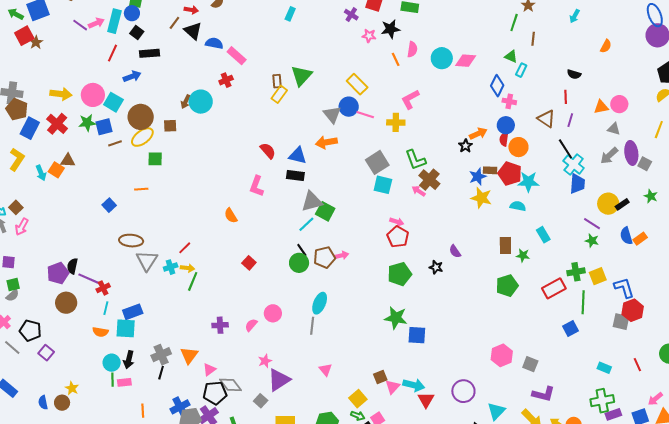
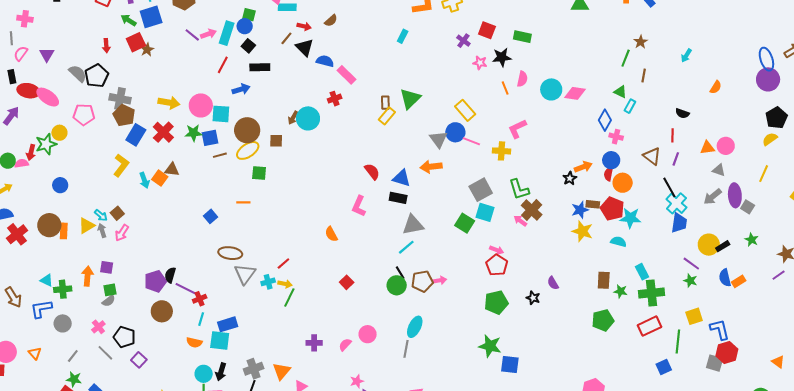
cyan square: (113, 102) -> (221, 114), turned -30
green square: (325, 211) -> (465, 223), moved
green cross: (576, 272) -> (652, 293), moved, size x1.4

